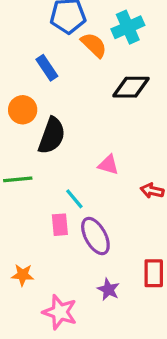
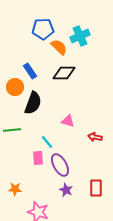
blue rectangle: (47, 68) -> (30, 71), moved
black diamond: (131, 87) -> (64, 73), moved
purple star: (108, 289) -> (66, 190), moved

